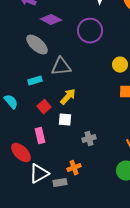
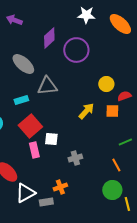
purple diamond: (51, 20) -> (49, 38), moved, turned -70
yellow arrow: (68, 97) -> (86, 111), moved
red square: (44, 107) -> (30, 126), size x1.6
pink rectangle: (40, 136) -> (34, 150), moved

